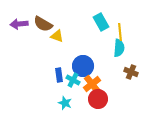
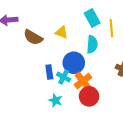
brown semicircle: (43, 24) -> (33, 37), moved
yellow triangle: (57, 36) -> (62, 32), moved
cyan semicircle: (119, 48) -> (92, 44), moved

